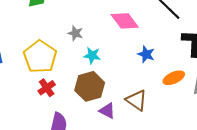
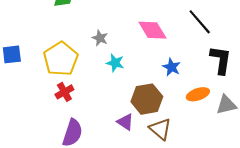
brown hexagon: (90, 86) -> (147, 99), moved
brown triangle: (136, 100) -> (160, 129), moved

